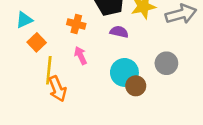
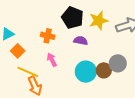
yellow line: (49, 70) -> (28, 72), turned -70
brown circle: (136, 86) -> (104, 70), moved

